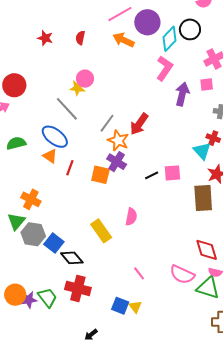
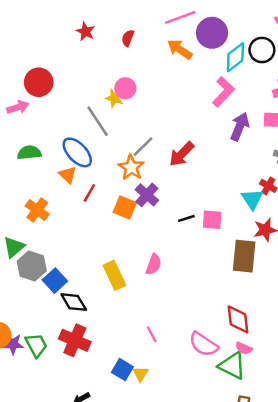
orange star: (118, 140) -> (131, 168), moved
orange cross: (31, 199) -> (37, 210), moved

